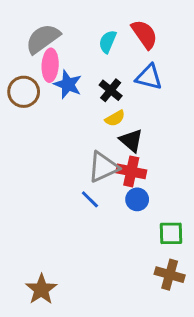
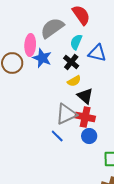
red semicircle: (144, 34) -> (81, 15), moved
gray semicircle: (43, 39) -> (52, 28), moved
cyan semicircle: (108, 42) -> (76, 42), moved

